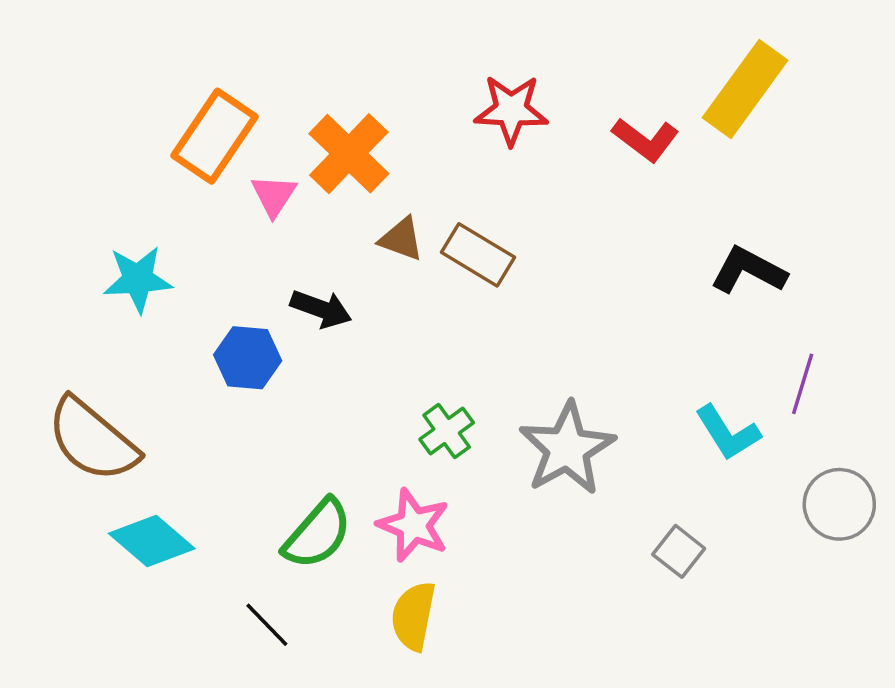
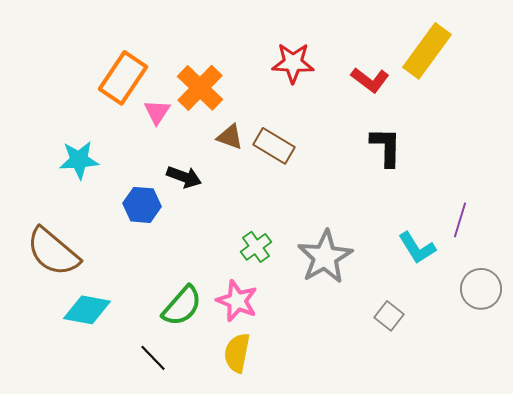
black L-shape: (749, 270) -> (386, 147), moved, turned 63
cyan diamond: (152, 541) -> (87, 310), turned -30

